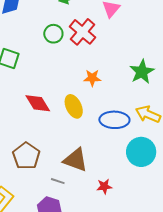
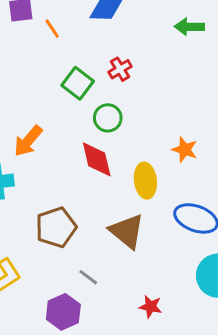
red cross: (83, 32) -> (120, 69), moved, size x0.6
green circle: (53, 34) -> (108, 118), moved
brown triangle: (76, 160) -> (127, 231), moved

